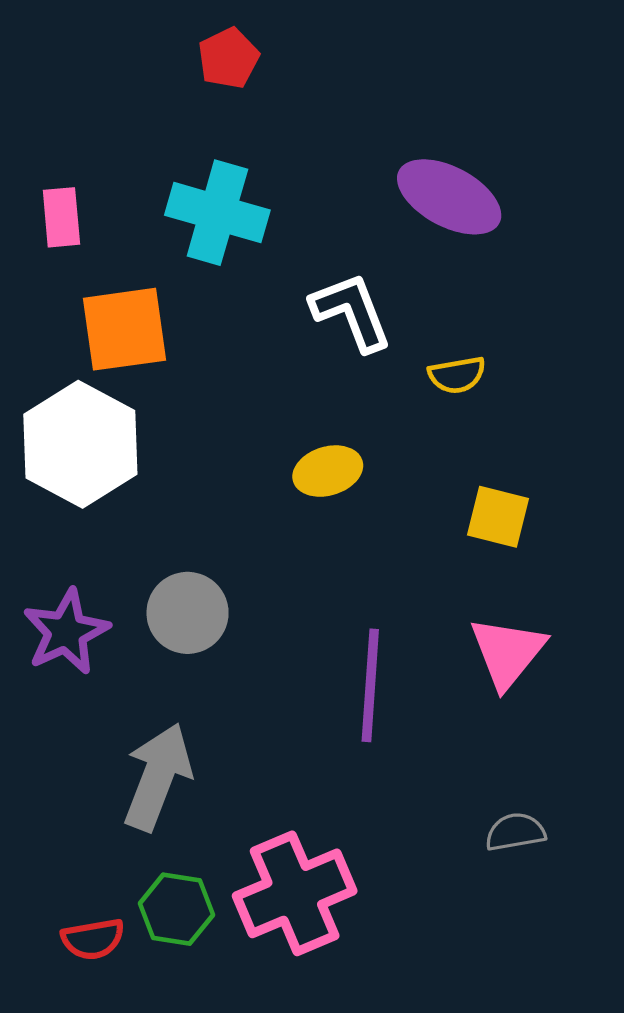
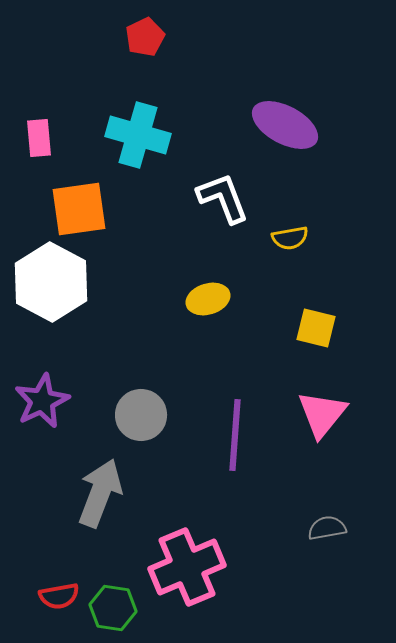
gray circle: (188, 613) -> (141, 415), moved
green hexagon: (176, 909) -> (113, 608), moved

